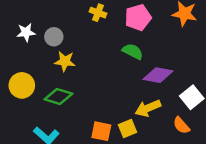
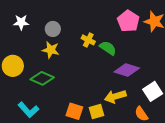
yellow cross: (98, 13) -> (88, 40), moved
pink pentagon: (138, 18) -> (128, 21), moved, turned -30
gray circle: (54, 37) -> (53, 29), moved

